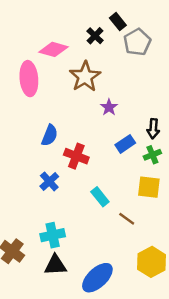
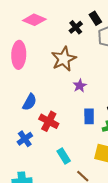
pink diamond: (53, 49) -> (34, 20), moved
blue rectangle: (125, 144) -> (89, 116), turned -63

